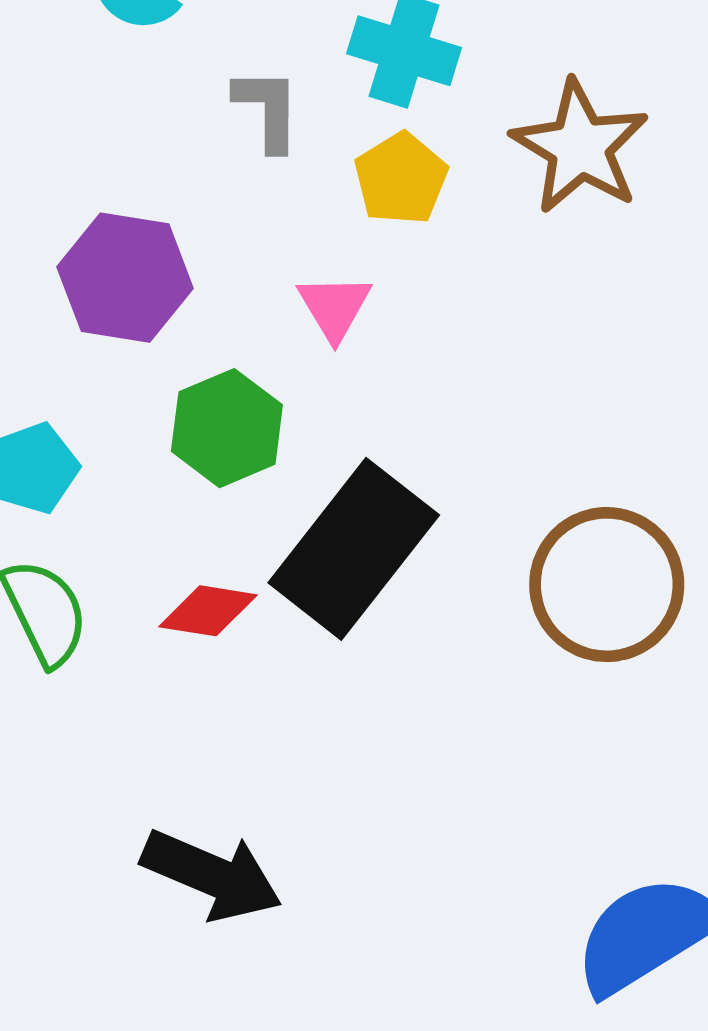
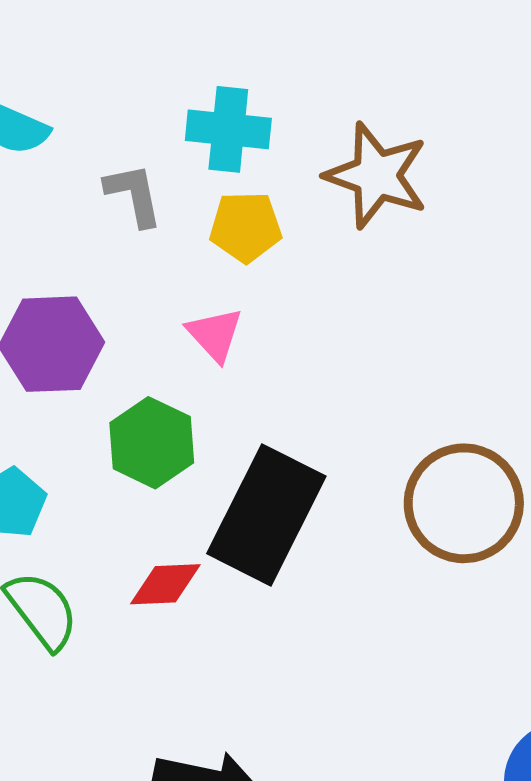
yellow pentagon: (401, 179) -> (246, 227), turned -30

